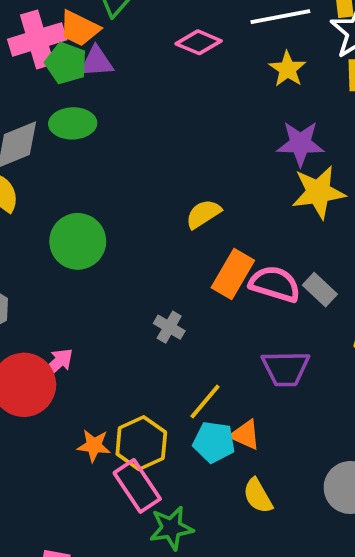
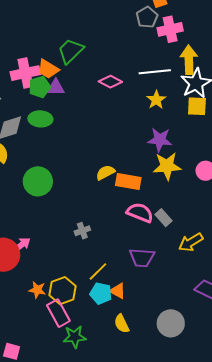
green pentagon: (66, 63) -> (40, 87), turned 30
orange rectangle: (233, 274) -> (128, 182), moved, turned 65
gray cross: (169, 327) -> (82, 231), turned 35

